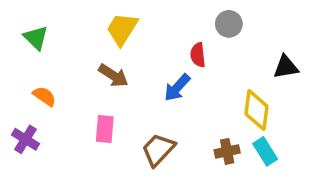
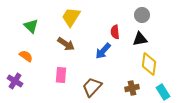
gray circle: (229, 24) -> (142, 15), moved
green triangle: (36, 38) -> (31, 26), moved
black triangle: (286, 67) -> (140, 39), moved
cyan rectangle: (265, 151) -> (163, 92), moved

